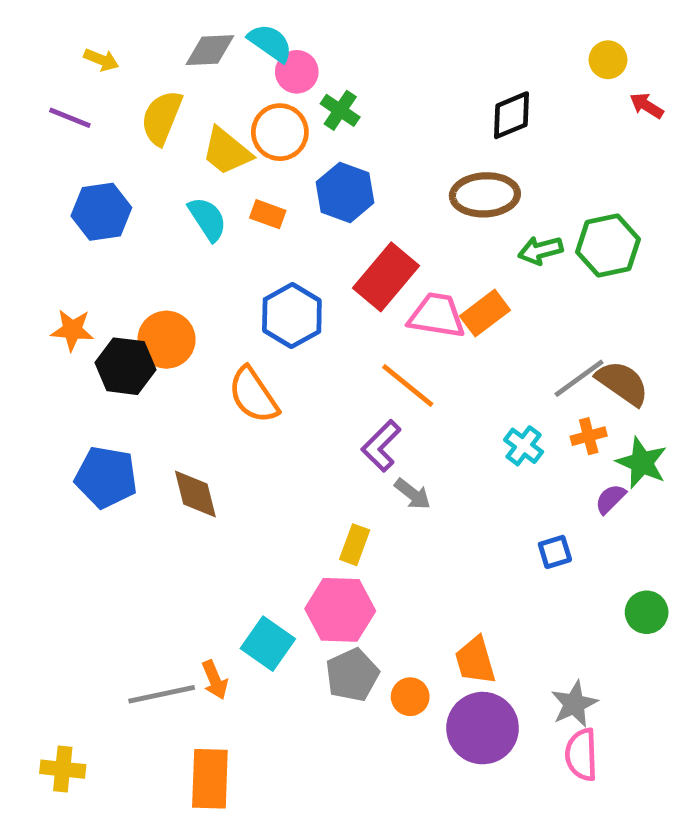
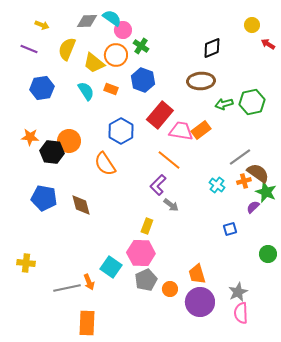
brown semicircle: (622, 383) -> (258, 173), moved
yellow cross: (63, 769) -> (26, 263), moved

